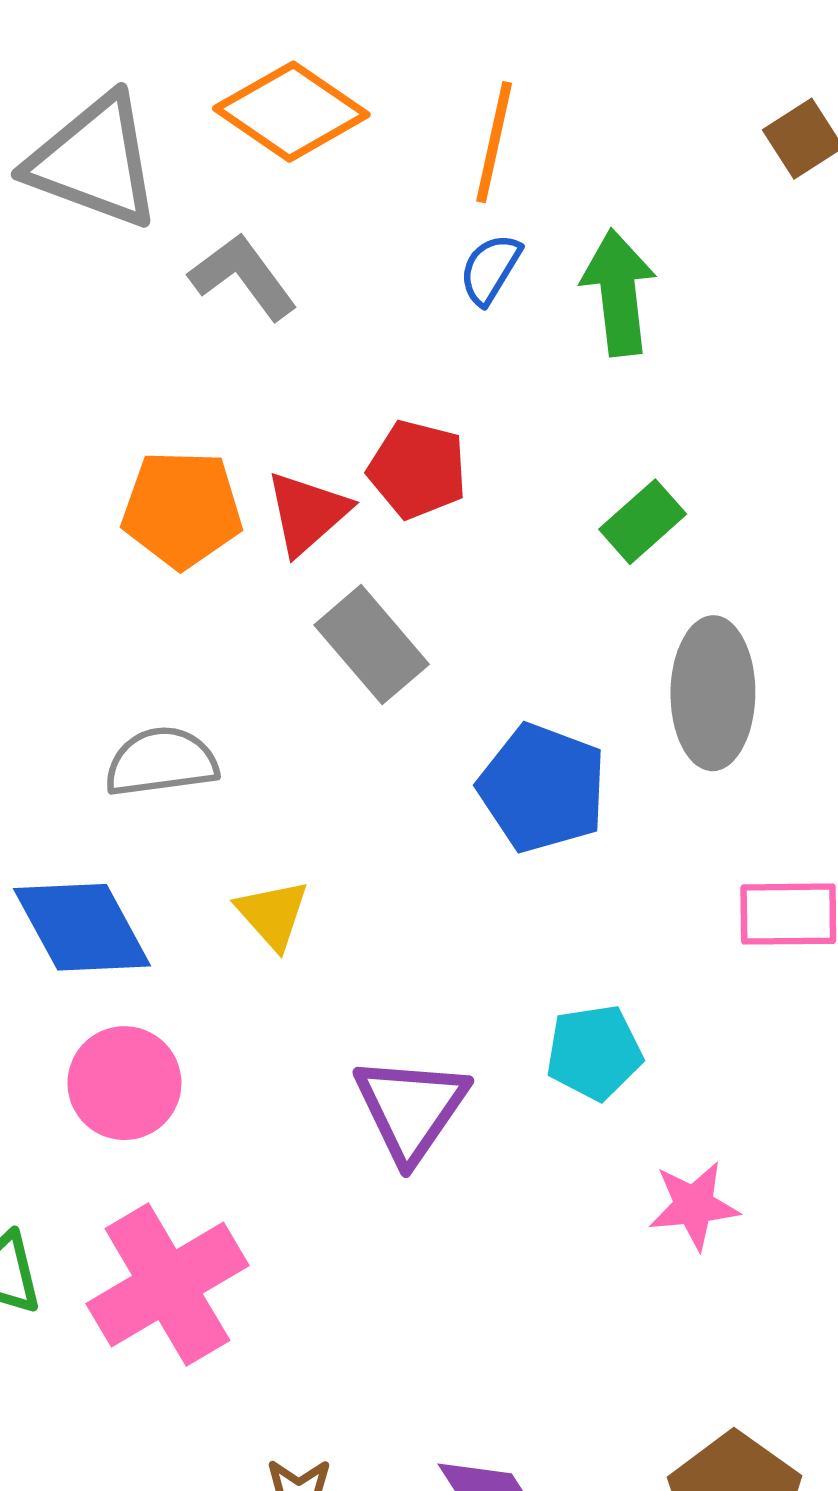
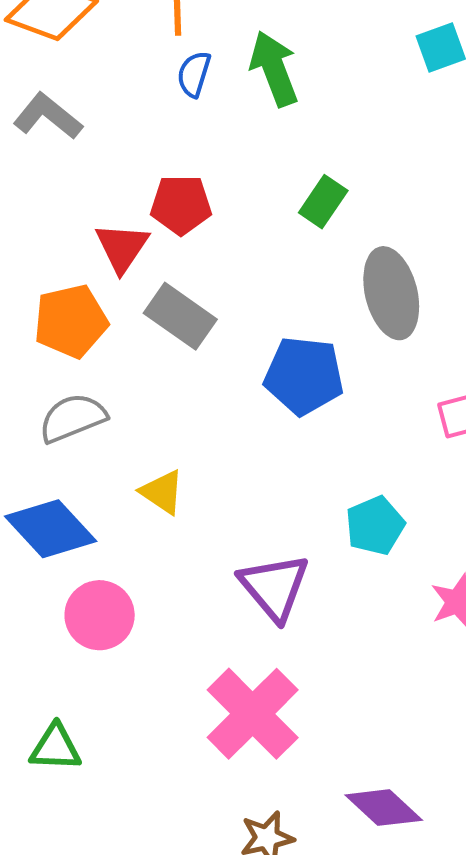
orange pentagon: (182, 509) -> (71, 321), moved
pink cross: (167, 1285) -> (253, 714), moved

